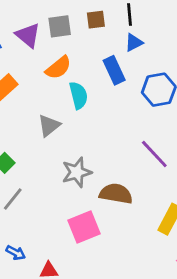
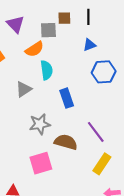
gray square: (60, 26) -> (48, 30), moved
blue triangle: (134, 43) -> (89, 45), moved
blue rectangle: (114, 70) -> (67, 98), moved
purple line: (154, 154) -> (96, 132), moved

